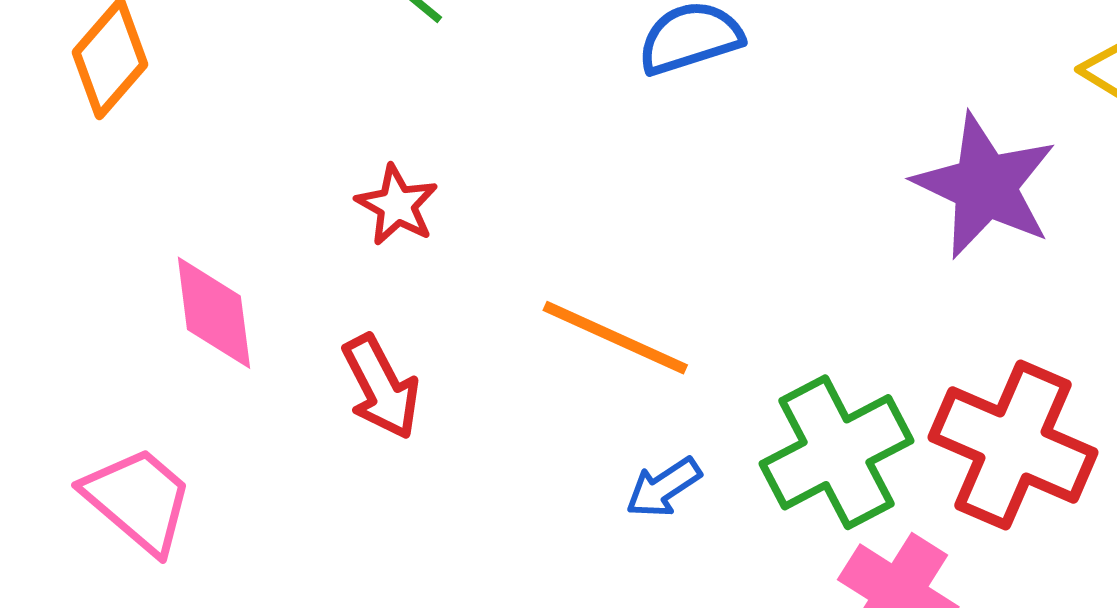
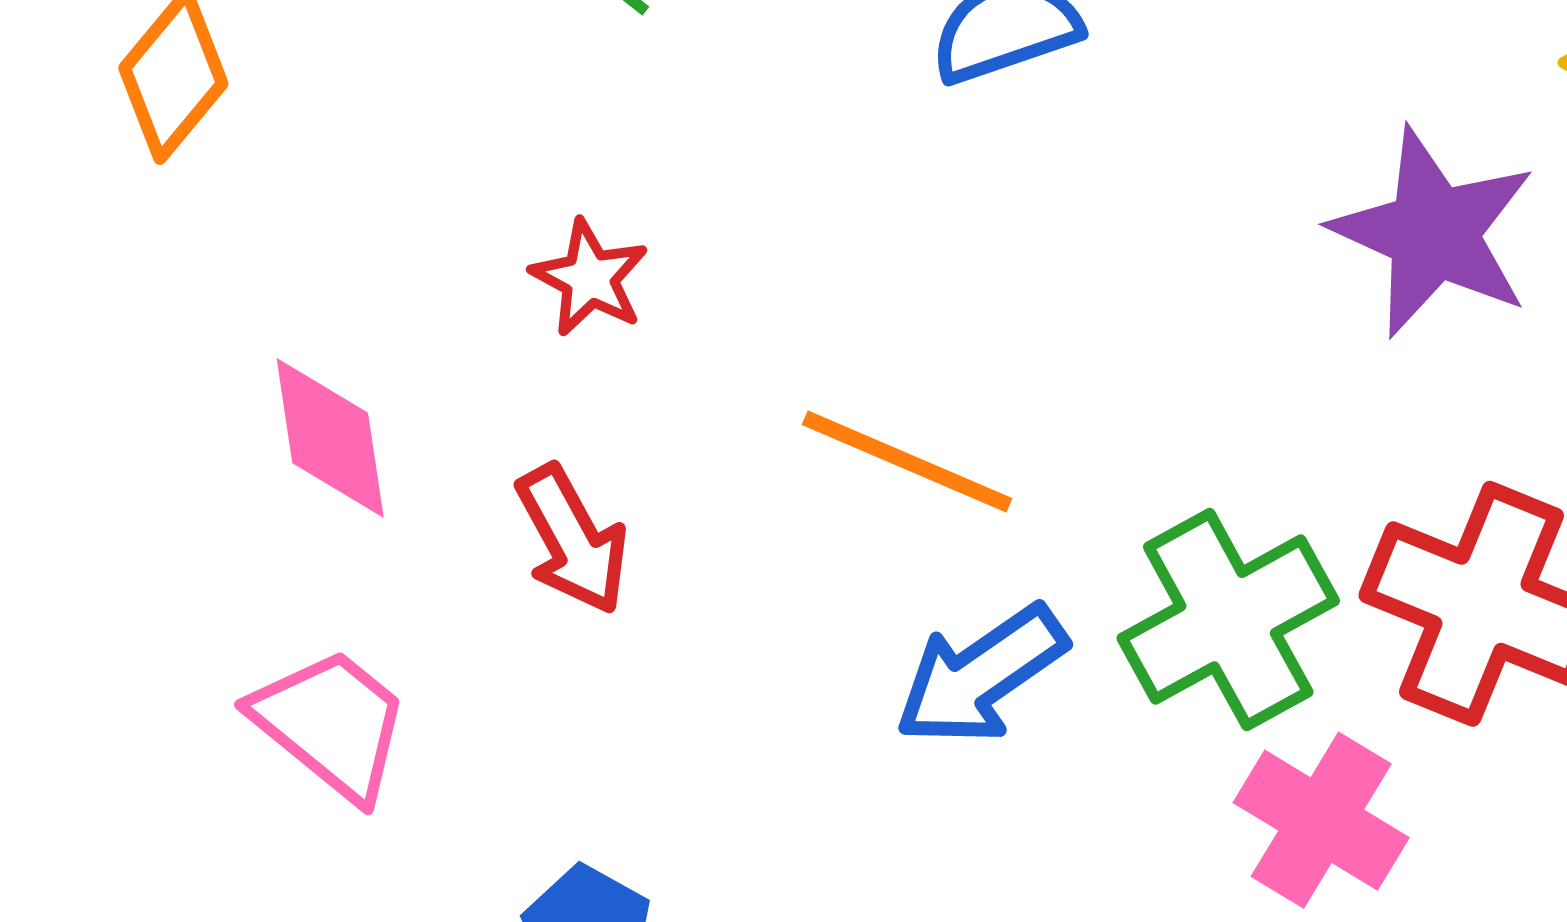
blue arrow: (663, 487) -> (981, 675), size x1.6
pink trapezoid: (138, 500) -> (331, 724), moved

